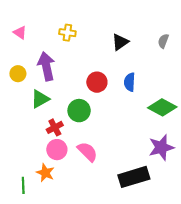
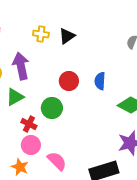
black triangle: (120, 42) -> (67, 36), moved
red cross: (55, 127) -> (29, 124), turned -35
pink semicircle: (87, 152) -> (57, 161), moved

